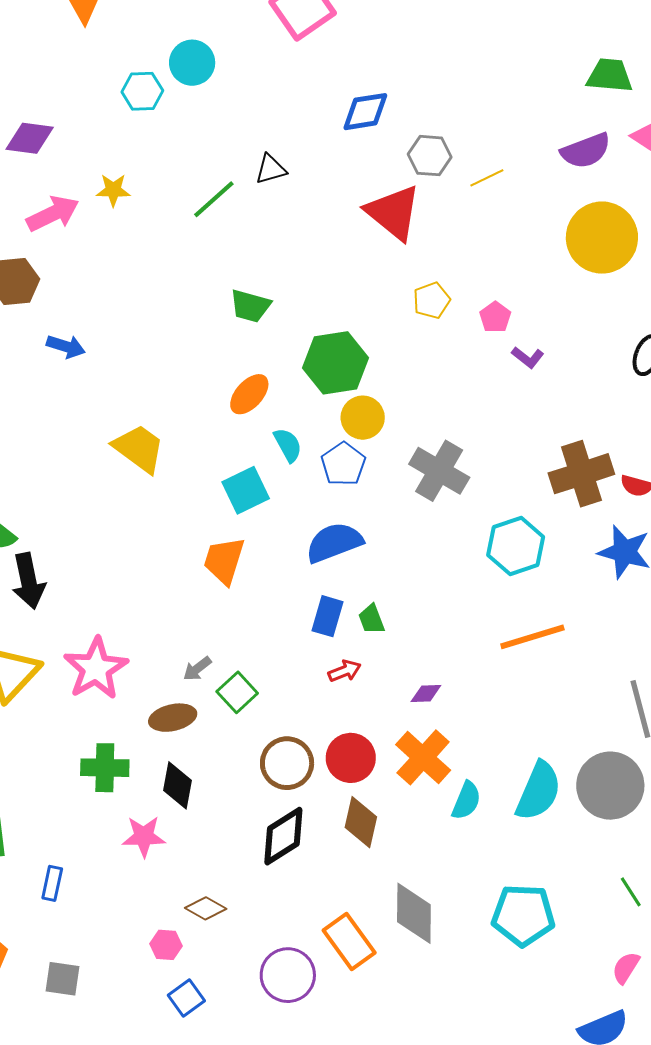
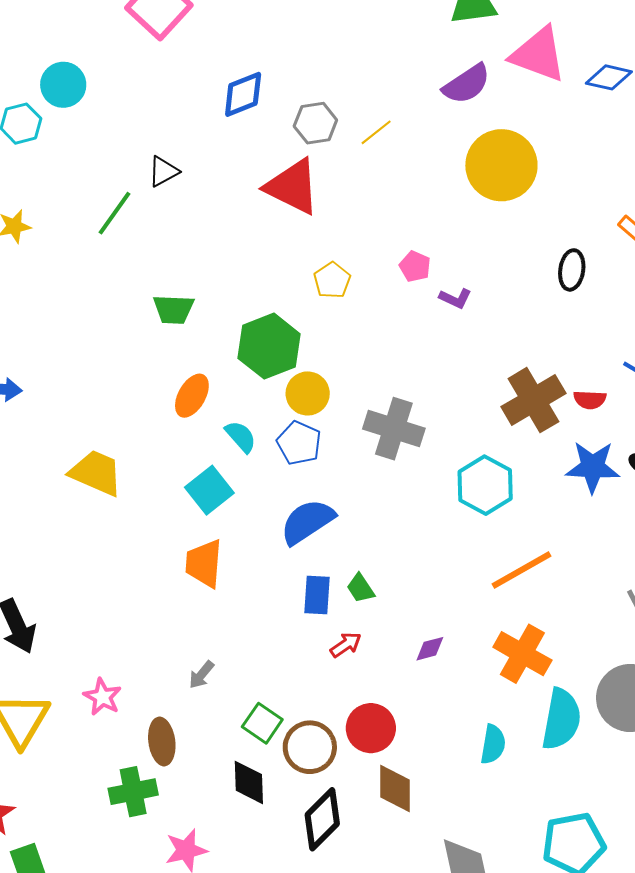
yellow pentagon: (432, 300) -> (332, 280), moved
pink star: (96, 668) -> (102, 697), size x0.6
green square: (237, 692) -> (262, 723), moved
brown ellipse: (173, 718) -> (162, 742), moved, turned -72
orange cross: (423, 757) -> (522, 654), moved
black diamond: (178, 785) -> (249, 782), moved

